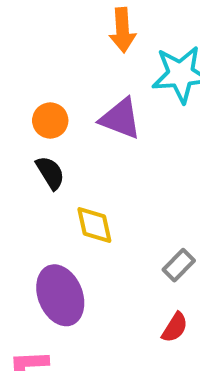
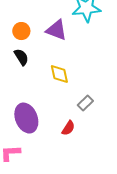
yellow diamond: (94, 225) -> (59, 74), moved
red semicircle: (175, 327) -> (68, 128), moved

